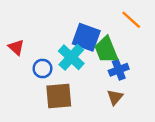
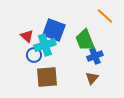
blue square: (86, 37) -> (54, 30), moved
red triangle: (16, 47) -> (27, 36), moved
cyan cross: (71, 57) -> (45, 45), moved, turned 30

